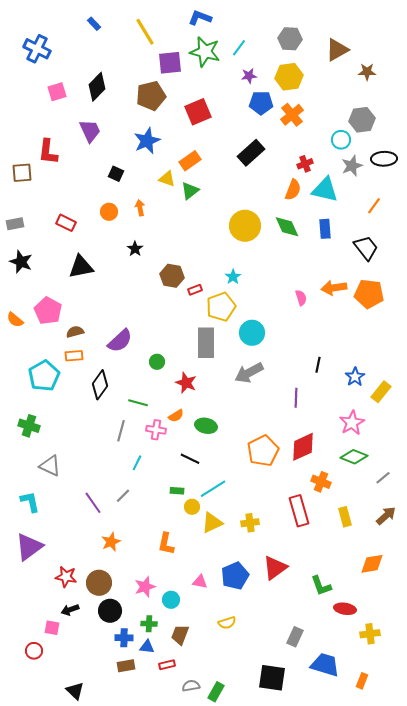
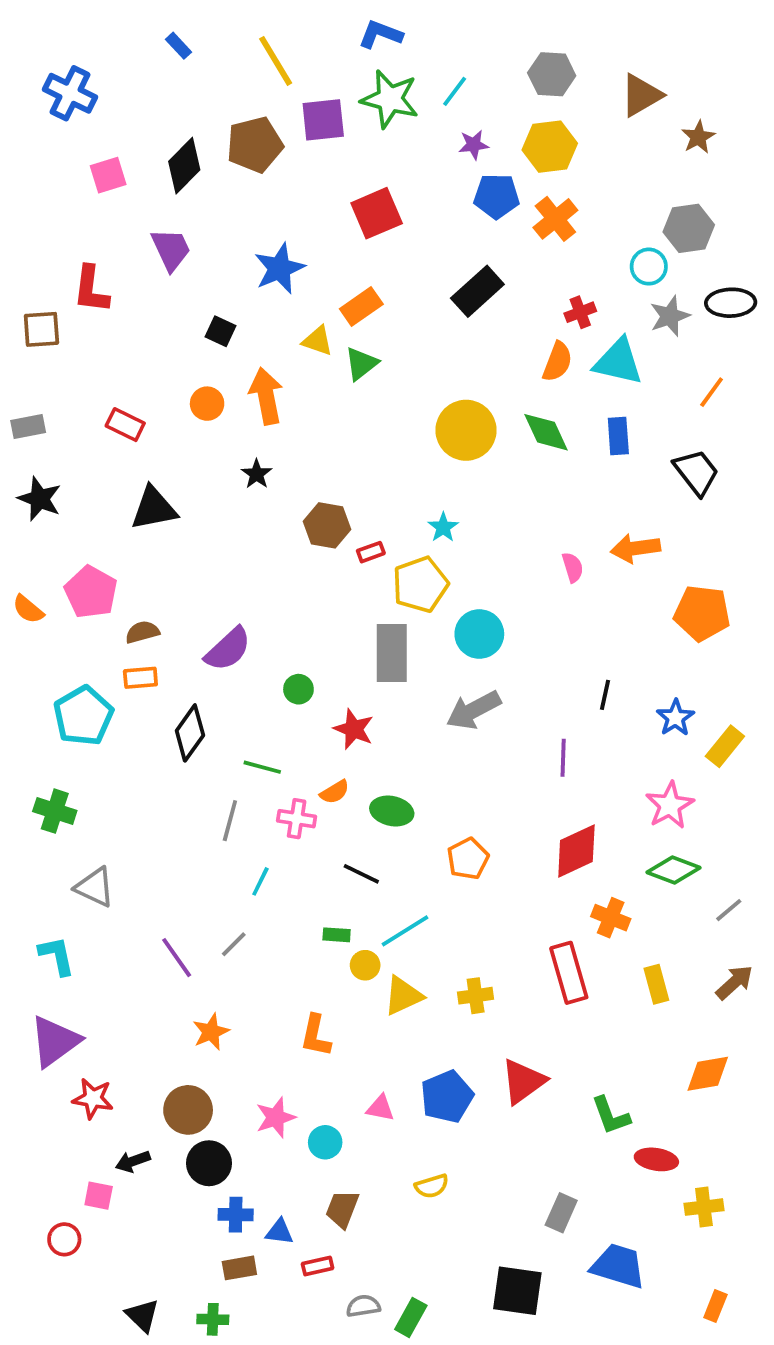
brown star: (367, 72) -> (698, 137), turned -30
brown pentagon: (151, 96) -> (255, 145), moved
orange arrow: (140, 208) -> (266, 396), size x1.8
orange pentagon: (369, 294) -> (702, 613), moved
orange pentagon: (263, 451) -> (468, 859), moved, size x0.7
red star: (66, 577) -> (93, 1098), moved
green cross: (149, 624) -> (213, 1319), moved
orange rectangle: (362, 681) -> (715, 1306), moved

